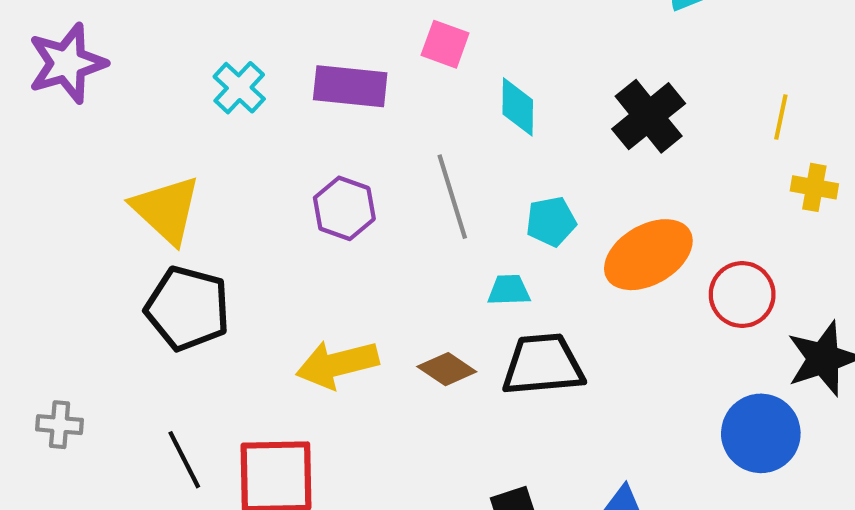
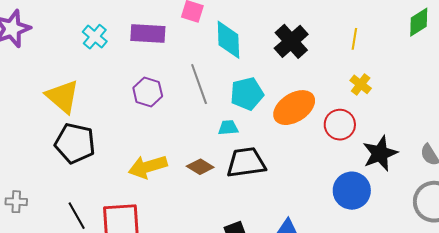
cyan diamond: (518, 107) -> (228, 40), size x1.4
yellow cross: (814, 187) -> (361, 84), moved, turned 30
cyan pentagon: (551, 221) -> (247, 94), size x1.4

